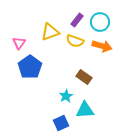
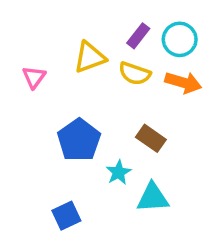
blue pentagon: (30, 67) -> (79, 140), moved
blue square: (61, 123) -> (66, 216), moved

